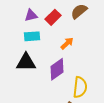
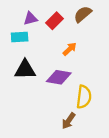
cyan rectangle: (32, 36) -> (20, 37), moved
purple diamond: (57, 69) -> (59, 77), turned 45

